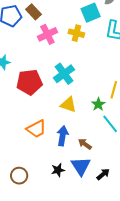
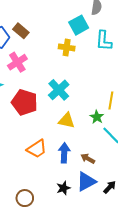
pink cross: (47, 34) -> (17, 62), moved
red pentagon: (29, 82) -> (25, 102), turned 30
blue triangle: (81, 166) -> (86, 181), turned 40

